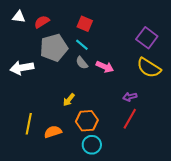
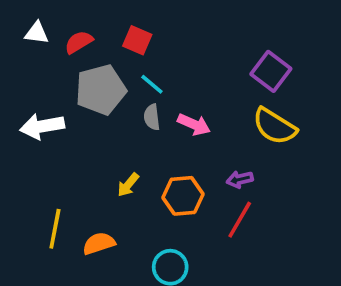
red square: (85, 24) -> (137, 40), moved
gray semicircle: (82, 63) -> (152, 117), turned 32
orange hexagon: (87, 121) -> (183, 196), moved

